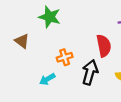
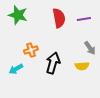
red semicircle: (104, 46) -> (59, 18), moved

